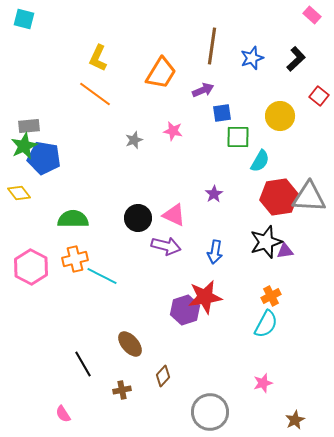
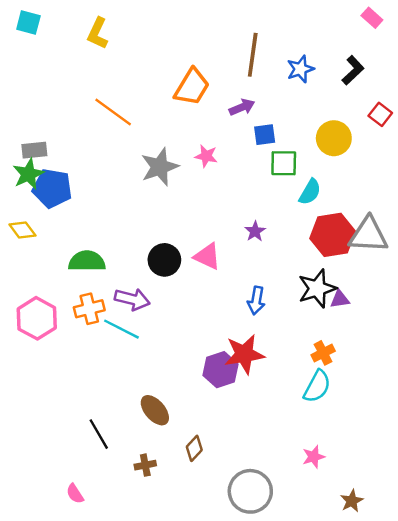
yellow L-shape: (98, 58) -> (98, 33), moved
gray star: (134, 140) -> (160, 167), size x1.8
purple arrow: (166, 246) -> (132, 299), moved

